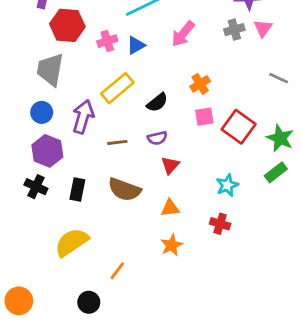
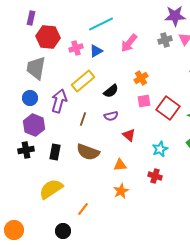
brown line: (117, 142) -> (83, 119), turned -64
red triangle: (170, 165) -> (129, 135), moved, turned -32
black cross: (36, 187) -> (26, 150), turned -35

